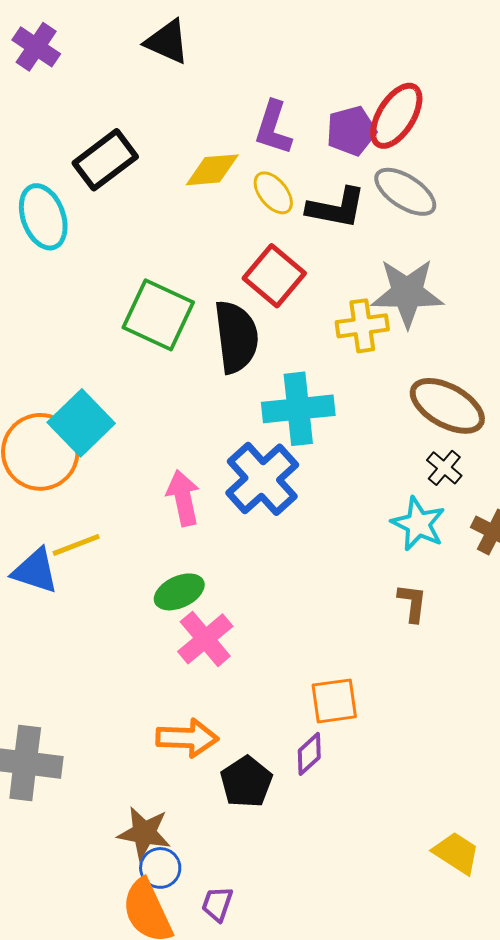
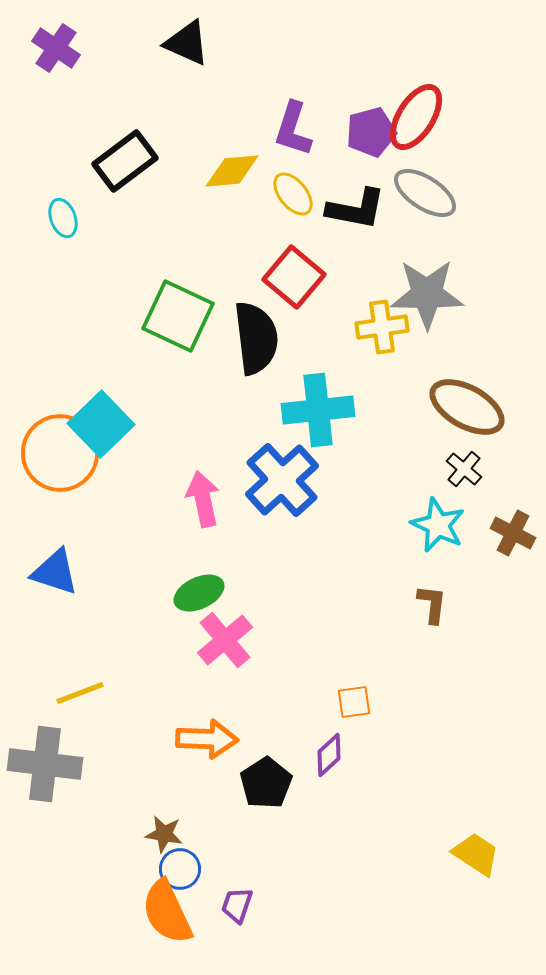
cyan ellipse: (43, 217) -> (63, 218), size x0.6
yellow line: (76, 545) -> (80, 693), moved
orange square: (334, 701) -> (354, 702), size x0.7
brown star: (144, 833) -> (164, 834), size x0.7

